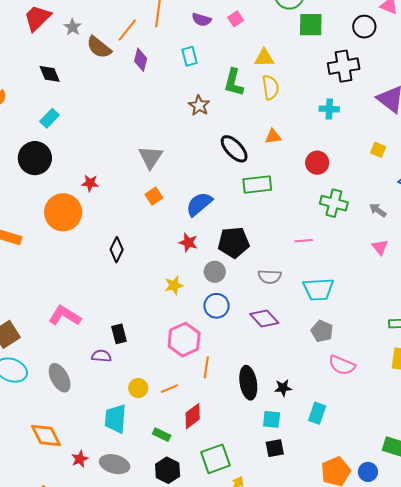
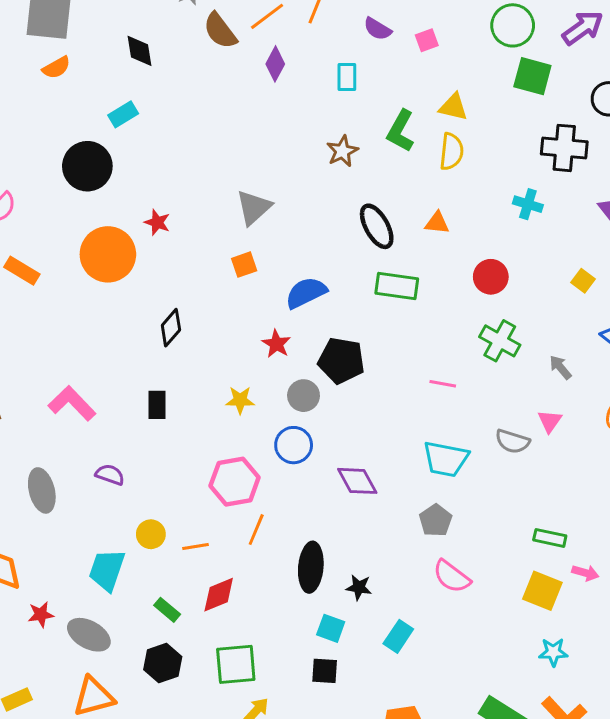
gray semicircle: (270, 277) -> (513, 441), moved
black rectangle: (119, 334) -> (157, 405), moved

